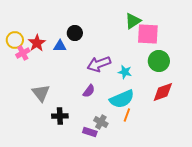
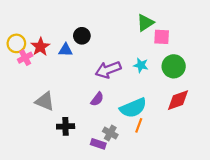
pink square: (148, 34) -> (162, 37), size x0.7
cyan star: (125, 72) -> (141, 65), moved
gray triangle: (41, 93) -> (45, 101), turned -30

